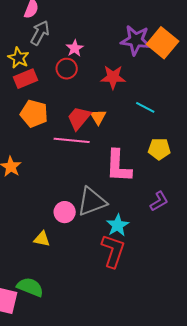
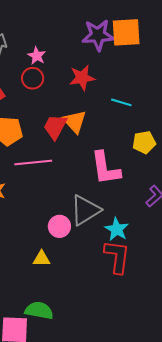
orange square: (163, 43) -> (126, 32), turned -32
orange triangle: (98, 117) -> (75, 122), size x1.4
pink line: (72, 140) -> (33, 162), moved

